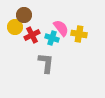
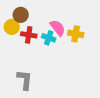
red cross: (32, 35) -> (29, 35), turned 35
gray L-shape: (46, 63) -> (25, 80), moved

